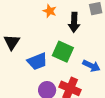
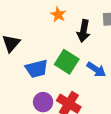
blue arrow: (91, 66) -> (96, 69), moved

